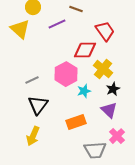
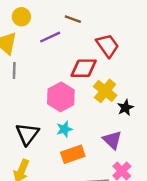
gray line: (32, 80) -> (14, 71), moved, turned -64
black star: (113, 89) -> (125, 108), moved
cyan star: (84, 91) -> (64, 129), moved

